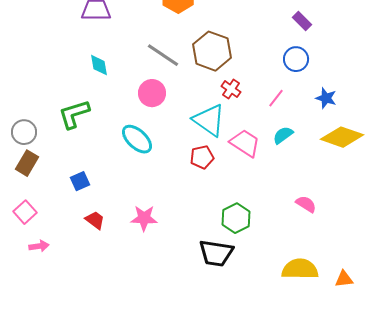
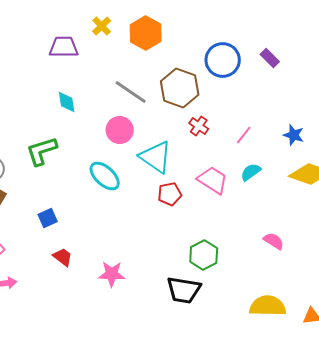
blue circle: (296, 59) -> (223, 60), moved, size x1.4
cyan triangle: (209, 120) -> (156, 157), moved
pink star: (144, 218) -> (112, 274), moved

